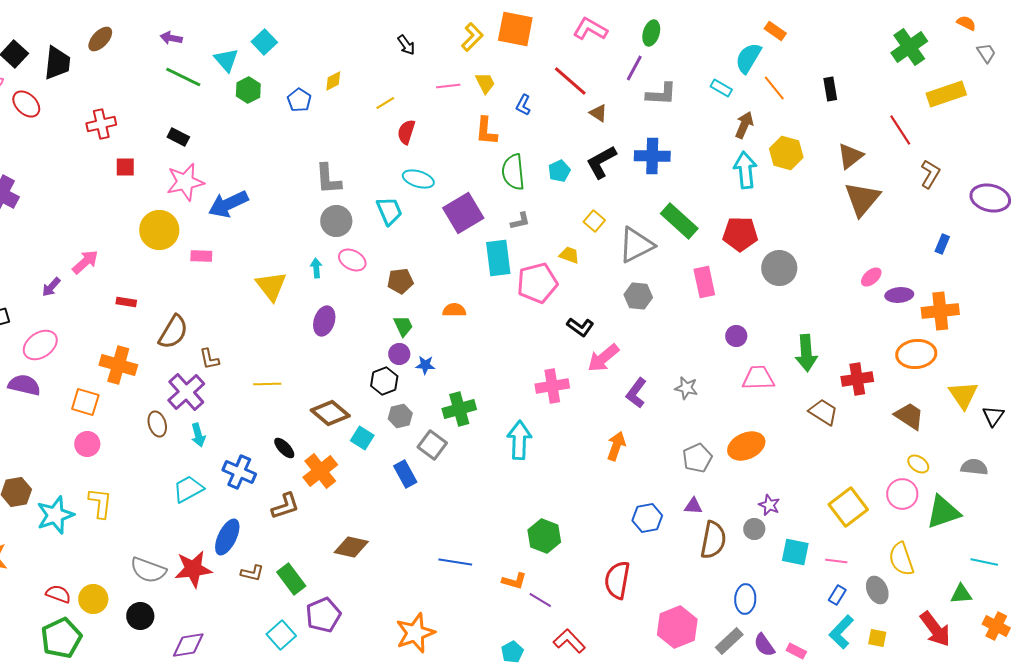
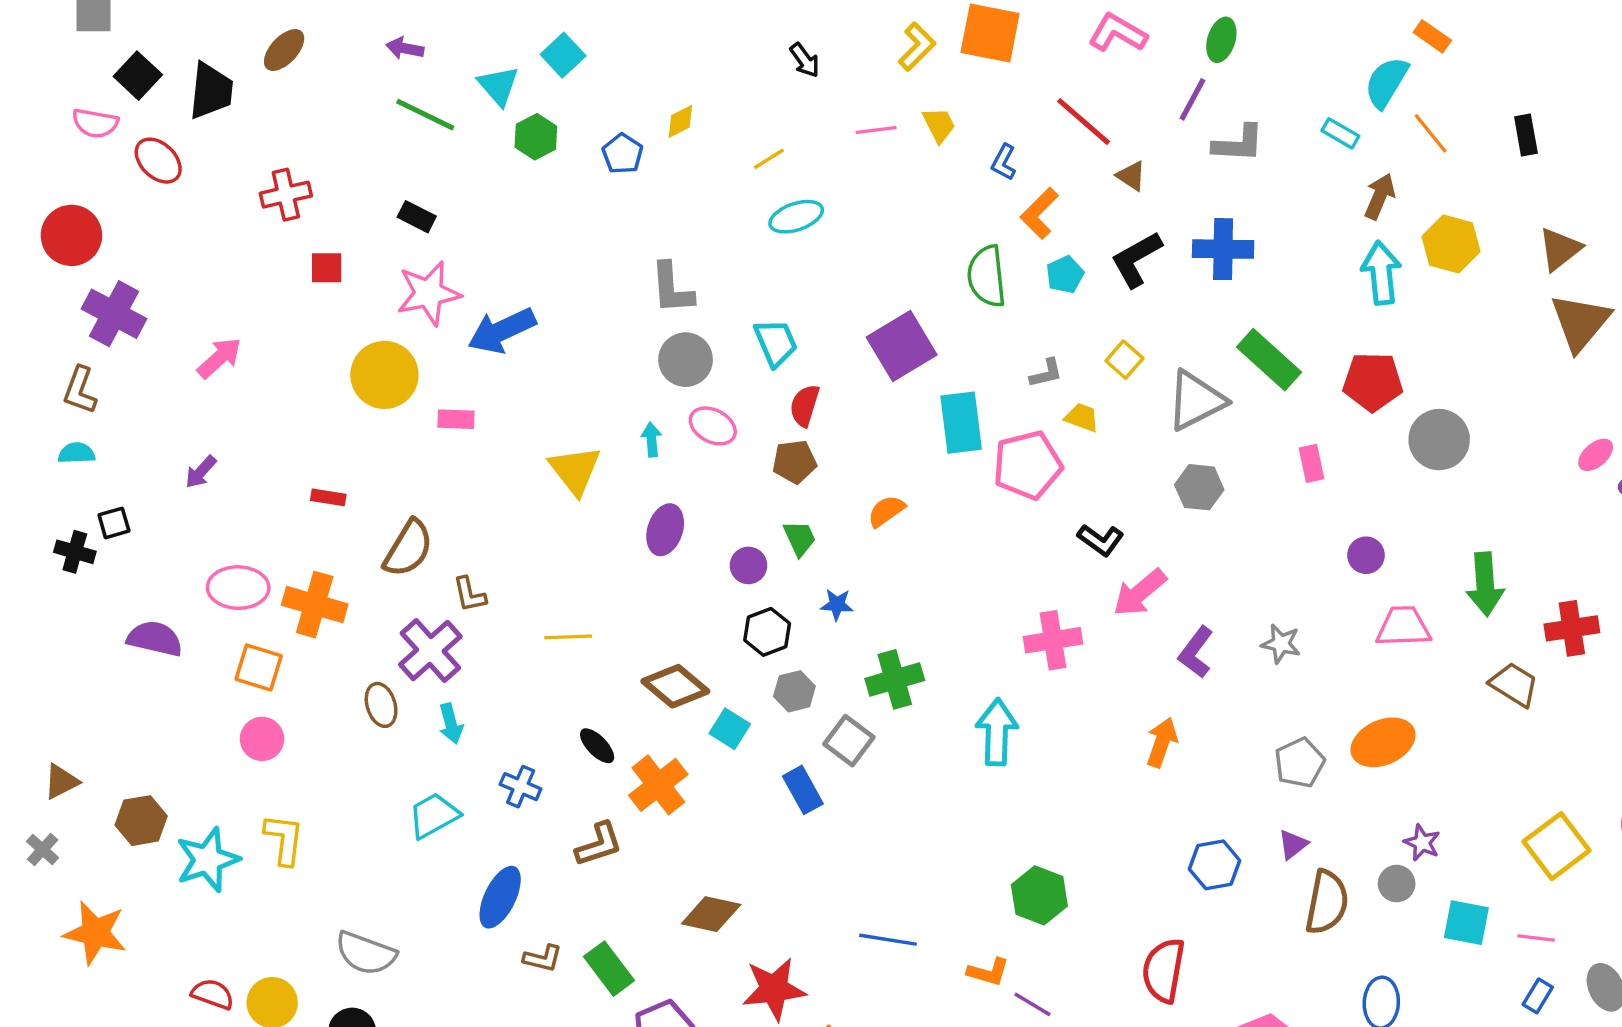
orange L-shape: (486, 131) -> (1039, 213), moved, turned 40
red semicircle: (406, 132) -> (805, 406), moved
cyan ellipse: (418, 179) -> (796, 217), moved, turned -36
gray L-shape: (520, 221) -> (1046, 373), moved
pink arrow: (85, 262) -> (219, 358), moved
pink rectangle: (704, 282) -> (1312, 463), size x0.7
orange semicircle: (454, 310) -> (886, 511), turned -35
pink ellipse: (40, 345) -> (238, 588), moved, turned 36
purple circle: (399, 354) -> (748, 565), moved
blue cross: (239, 472) -> (521, 787), size x0.7
purple triangle: (693, 506) -> (1293, 844), turned -42
red star: (193, 569) -> (774, 989), moved

